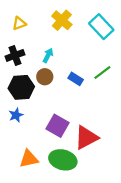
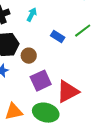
brown circle: (45, 77) -> (29, 56), moved
purple square: (58, 126) -> (41, 81), turned 35

